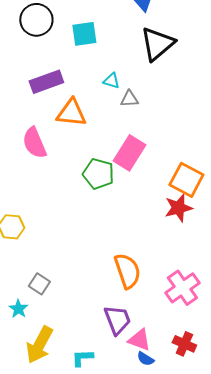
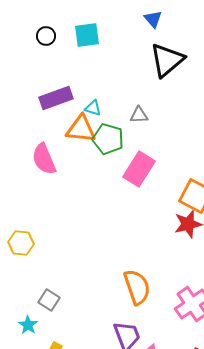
black circle: (36, 20) -> (46, 36), size x0.6
cyan square: (84, 34) -> (87, 35), moved
cyan triangle: (111, 81) -> (93, 108), moved
green pentagon: (98, 174) -> (108, 139), moved

